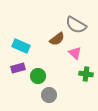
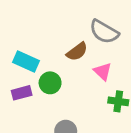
green circle: (38, 76) -> (50, 83), moved

